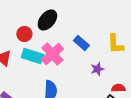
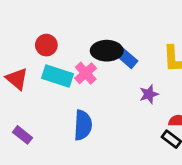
black ellipse: (47, 20) -> (107, 51), moved, turned 50
pink cross: (52, 54) -> (86, 73), size x0.7

